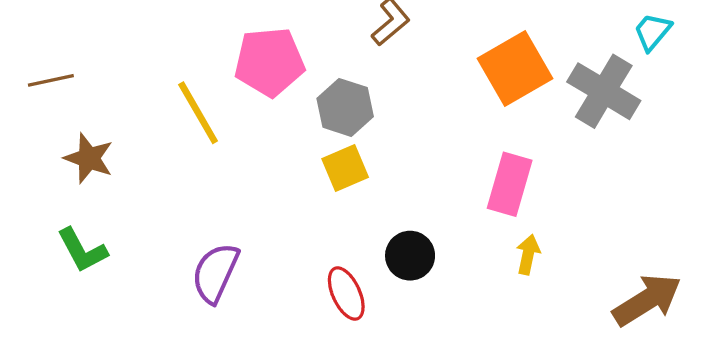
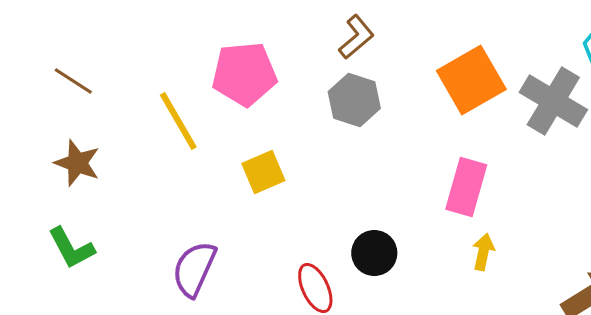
brown line: (51, 80) -> (73, 81), moved, turned 45
gray hexagon: (345, 107) -> (354, 100), moved
yellow square: (345, 168) -> (263, 172), moved

